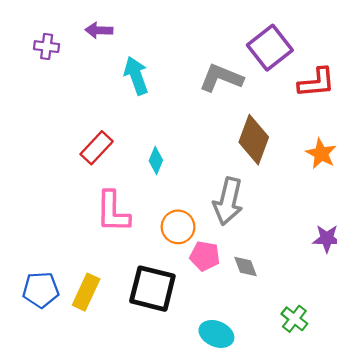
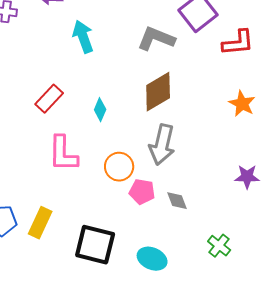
brown diamond: (254, 140) -> (158, 92), moved, turned 39
black square: (152, 289) -> (95, 245), moved

